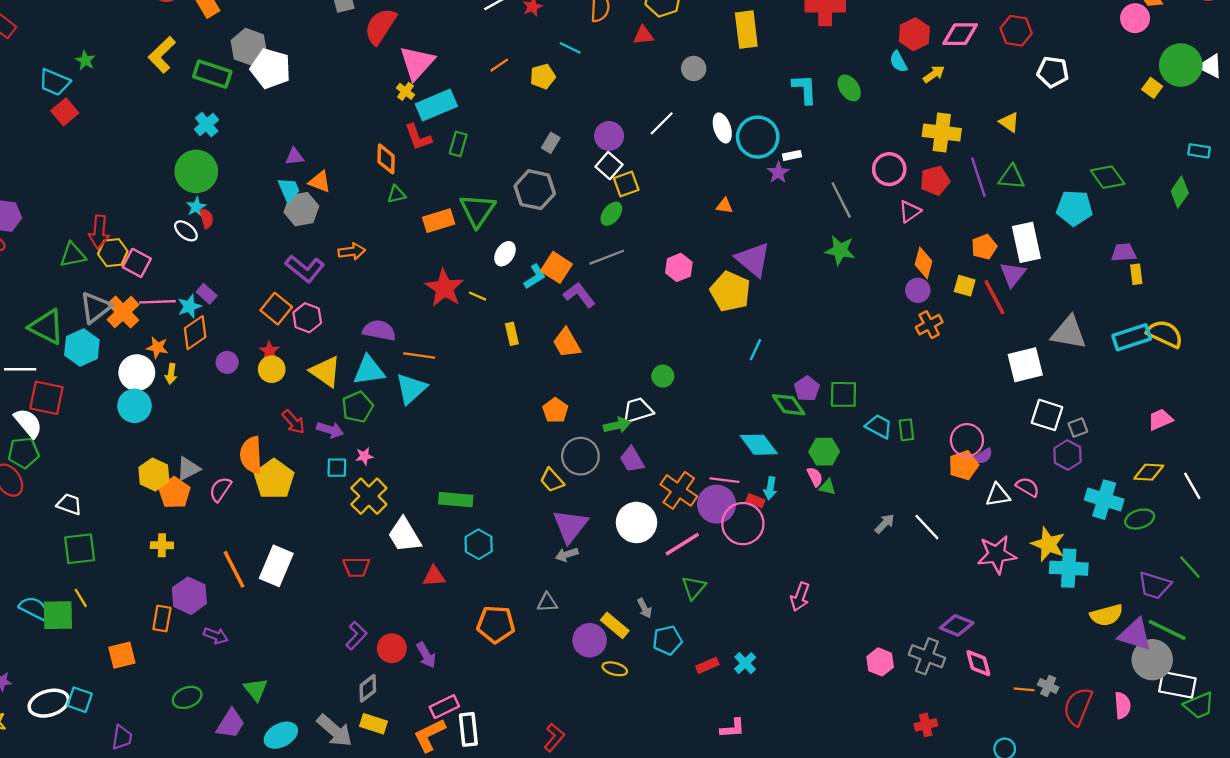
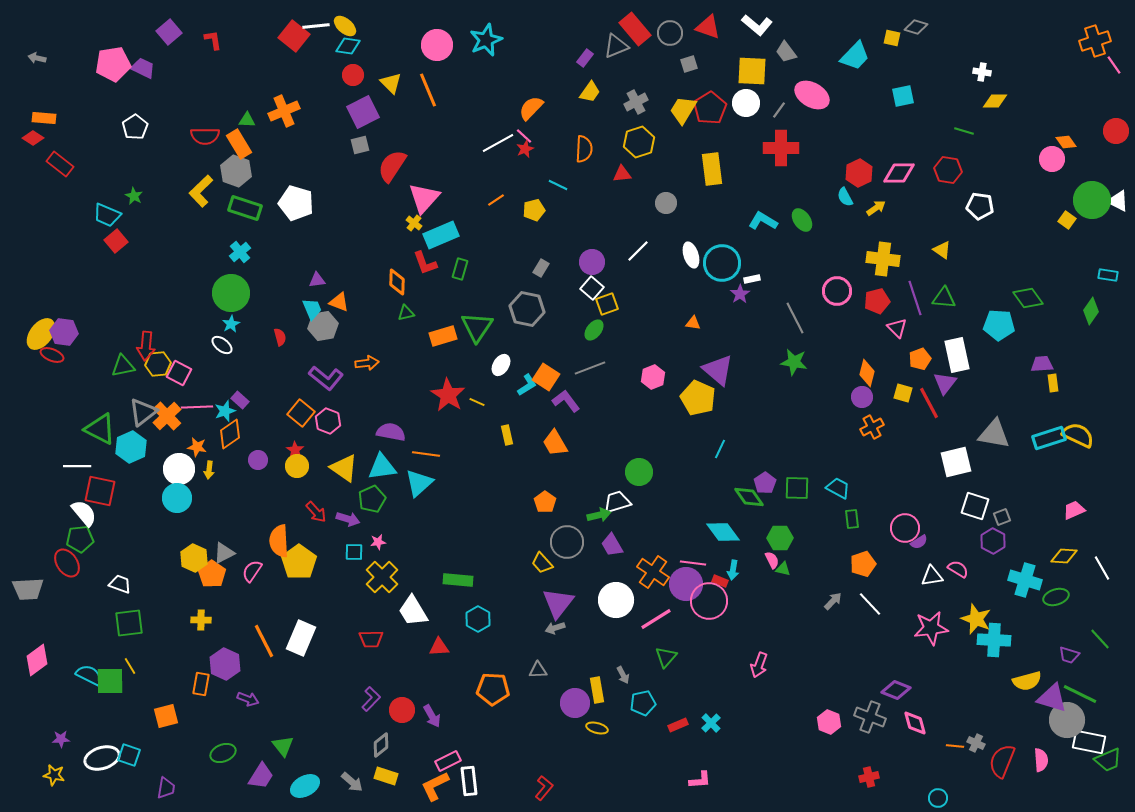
gray hexagon: (249, 47) -> (236, 171), moved
cyan L-shape: (805, 89) -> (763, 221), turned -56
pink triangle: (910, 211) -> (897, 328), moved, turned -40
red semicircle: (207, 218) -> (280, 337), moved
green circle: (663, 376) -> (639, 472), size x1.4
cyan trapezoid: (879, 426) -> (838, 488), moved
orange pentagon: (964, 465) -> (863, 564), moved
purple trapezoid: (1154, 585) -> (1069, 655), size x0.7
yellow rectangle: (615, 625) -> (597, 690), turned 40
gray arrow: (335, 731) -> (352, 782), size x0.7

